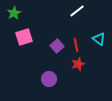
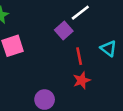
purple square: (57, 46) -> (64, 31), moved

